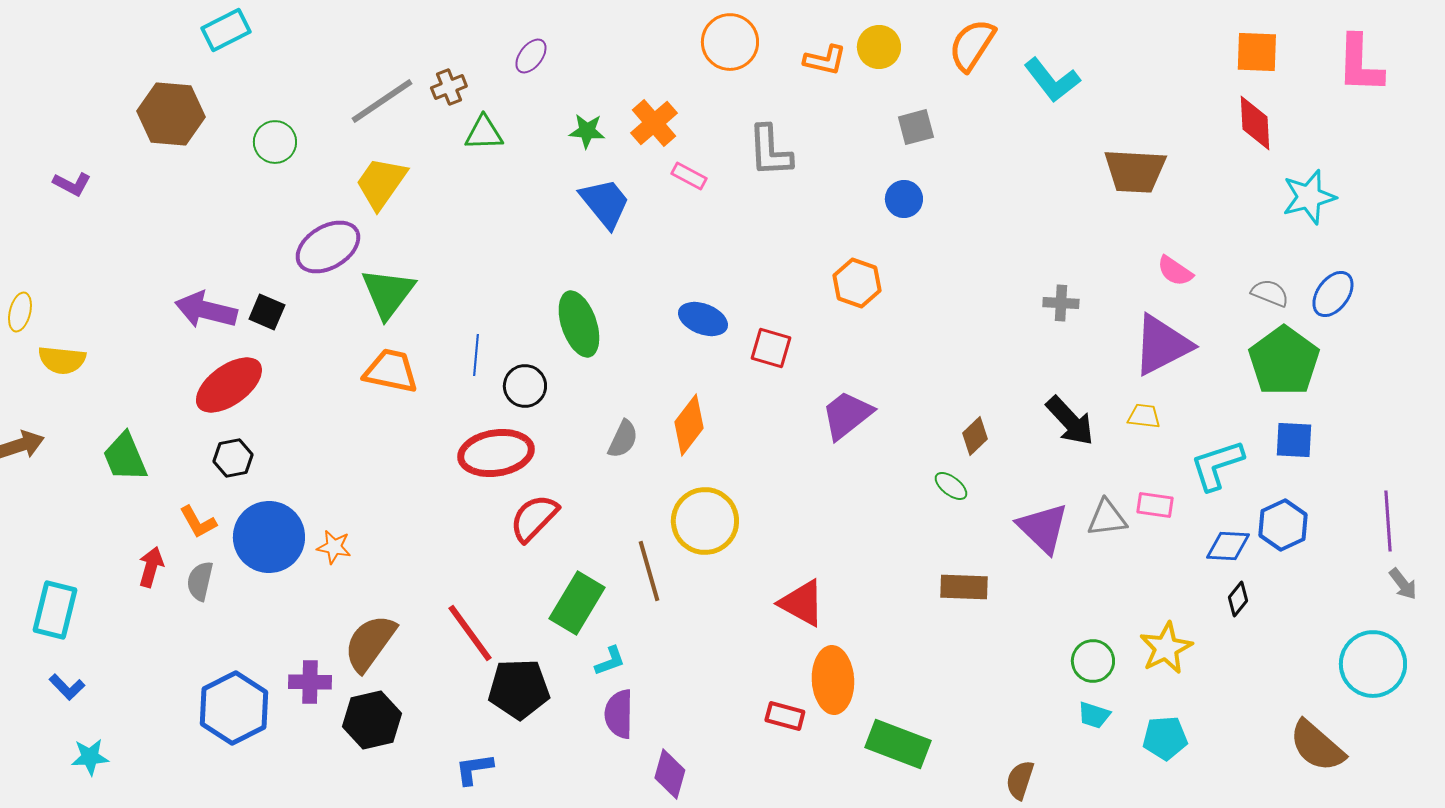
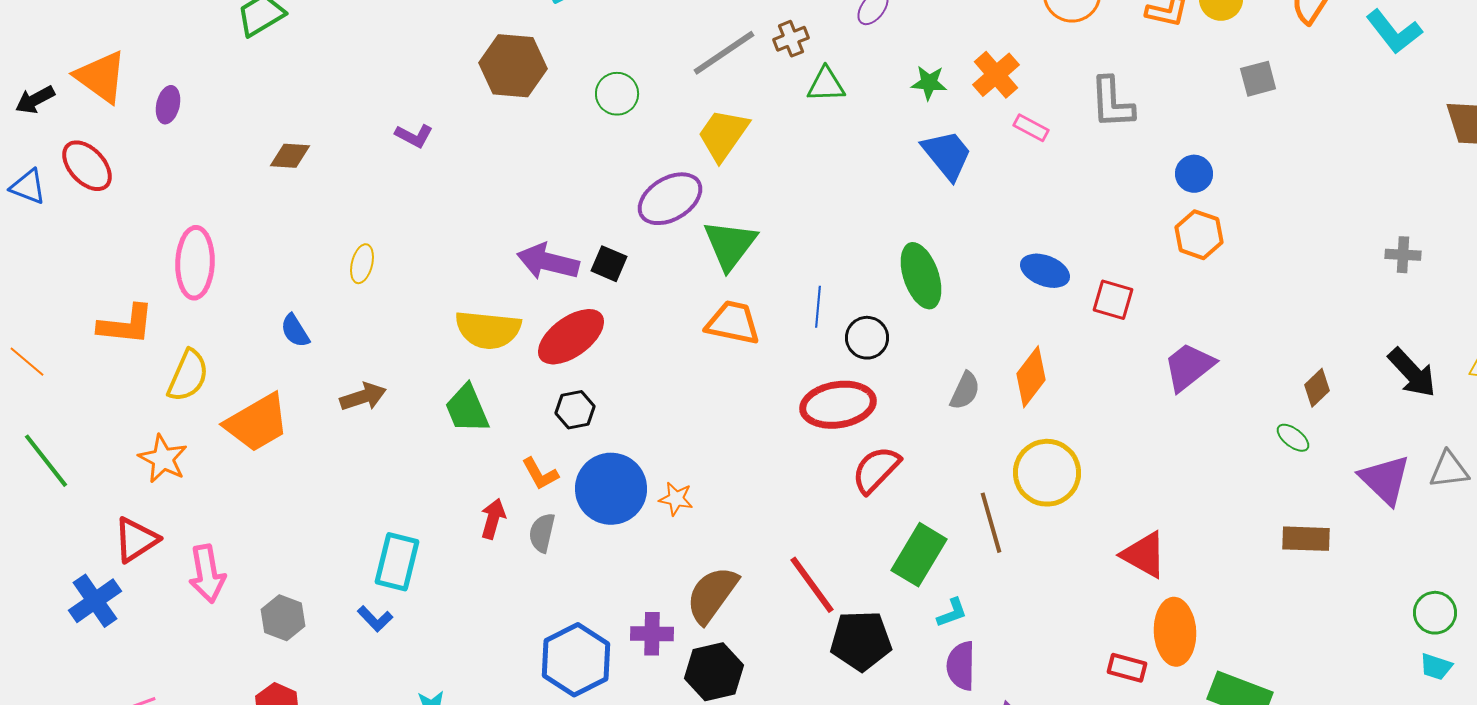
blue circle: (904, 199) -> (1194, 174), moved
yellow semicircle: (62, 360) -> (488, 330), moved, size x1.4
blue L-shape: (67, 687) -> (375, 619), moved

